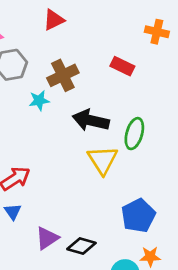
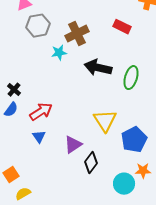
yellow triangle: (103, 160) -> (105, 121), moved
purple triangle: (47, 238) -> (73, 145), moved
black diamond: (81, 246) -> (91, 163), turned -70

